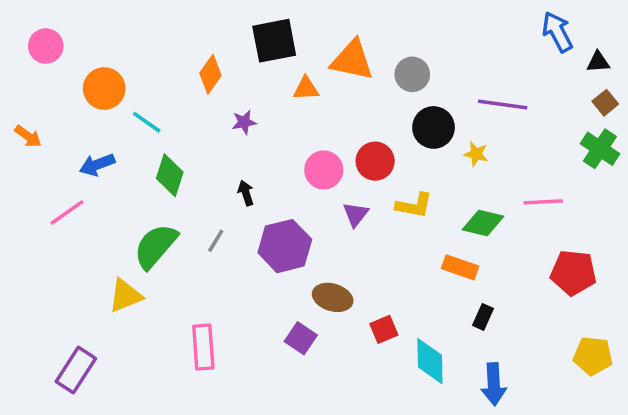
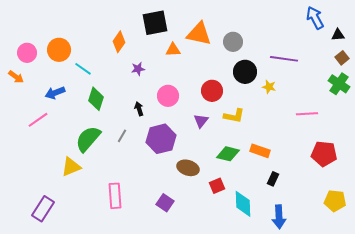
pink circle: (46, 46) -> (27, 53), moved
pink circle: (324, 170) -> (168, 96), moved
green diamond: (483, 223) -> (228, 154), moved
purple square: (301, 338) -> (165, 203), moved

